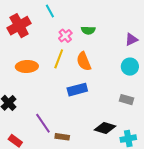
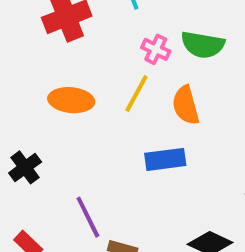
green semicircle: (88, 30) -> (203, 45), size x1.5
pink cross: (65, 36) -> (156, 49), turned -32

